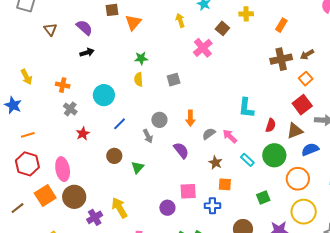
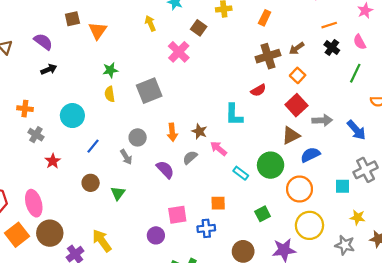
gray square: (174, 80) -> (149, 91), size x1.6
red semicircle: (271, 125) -> (258, 90), moved, turned 48
gray semicircle: (209, 134) -> (190, 157), moved
brown star: (215, 163) -> (199, 131), moved

